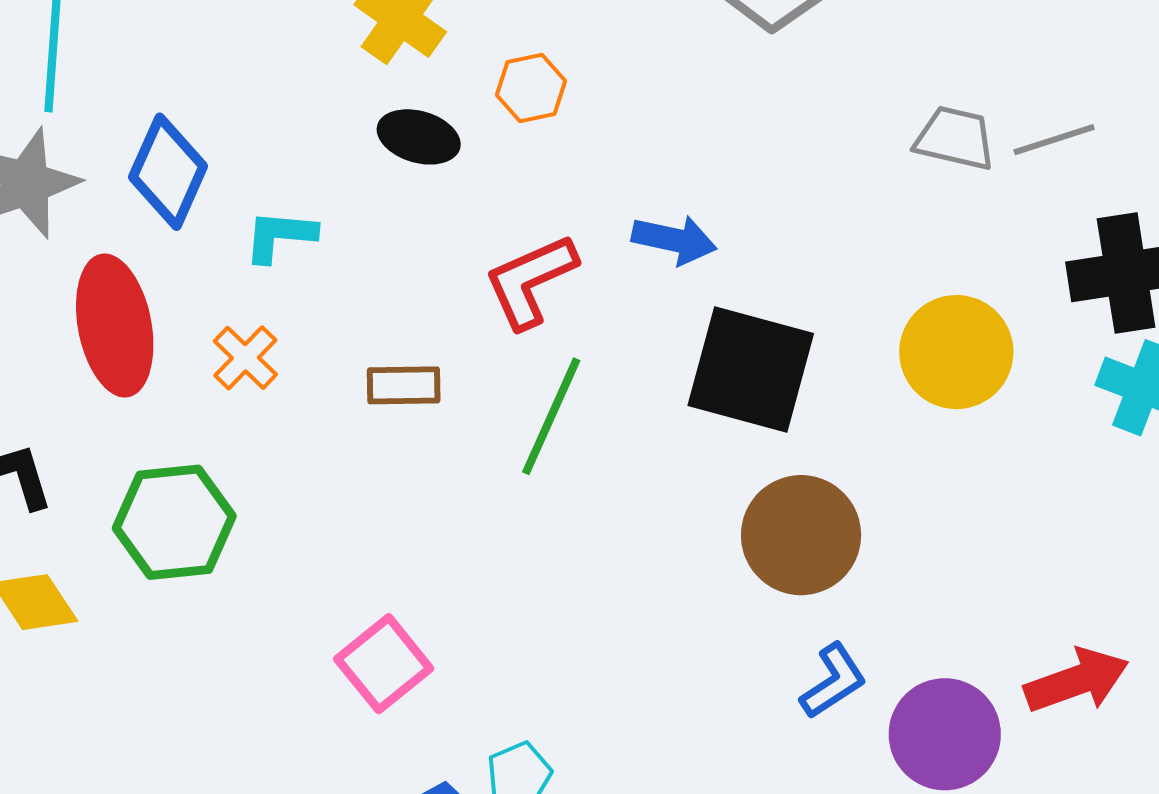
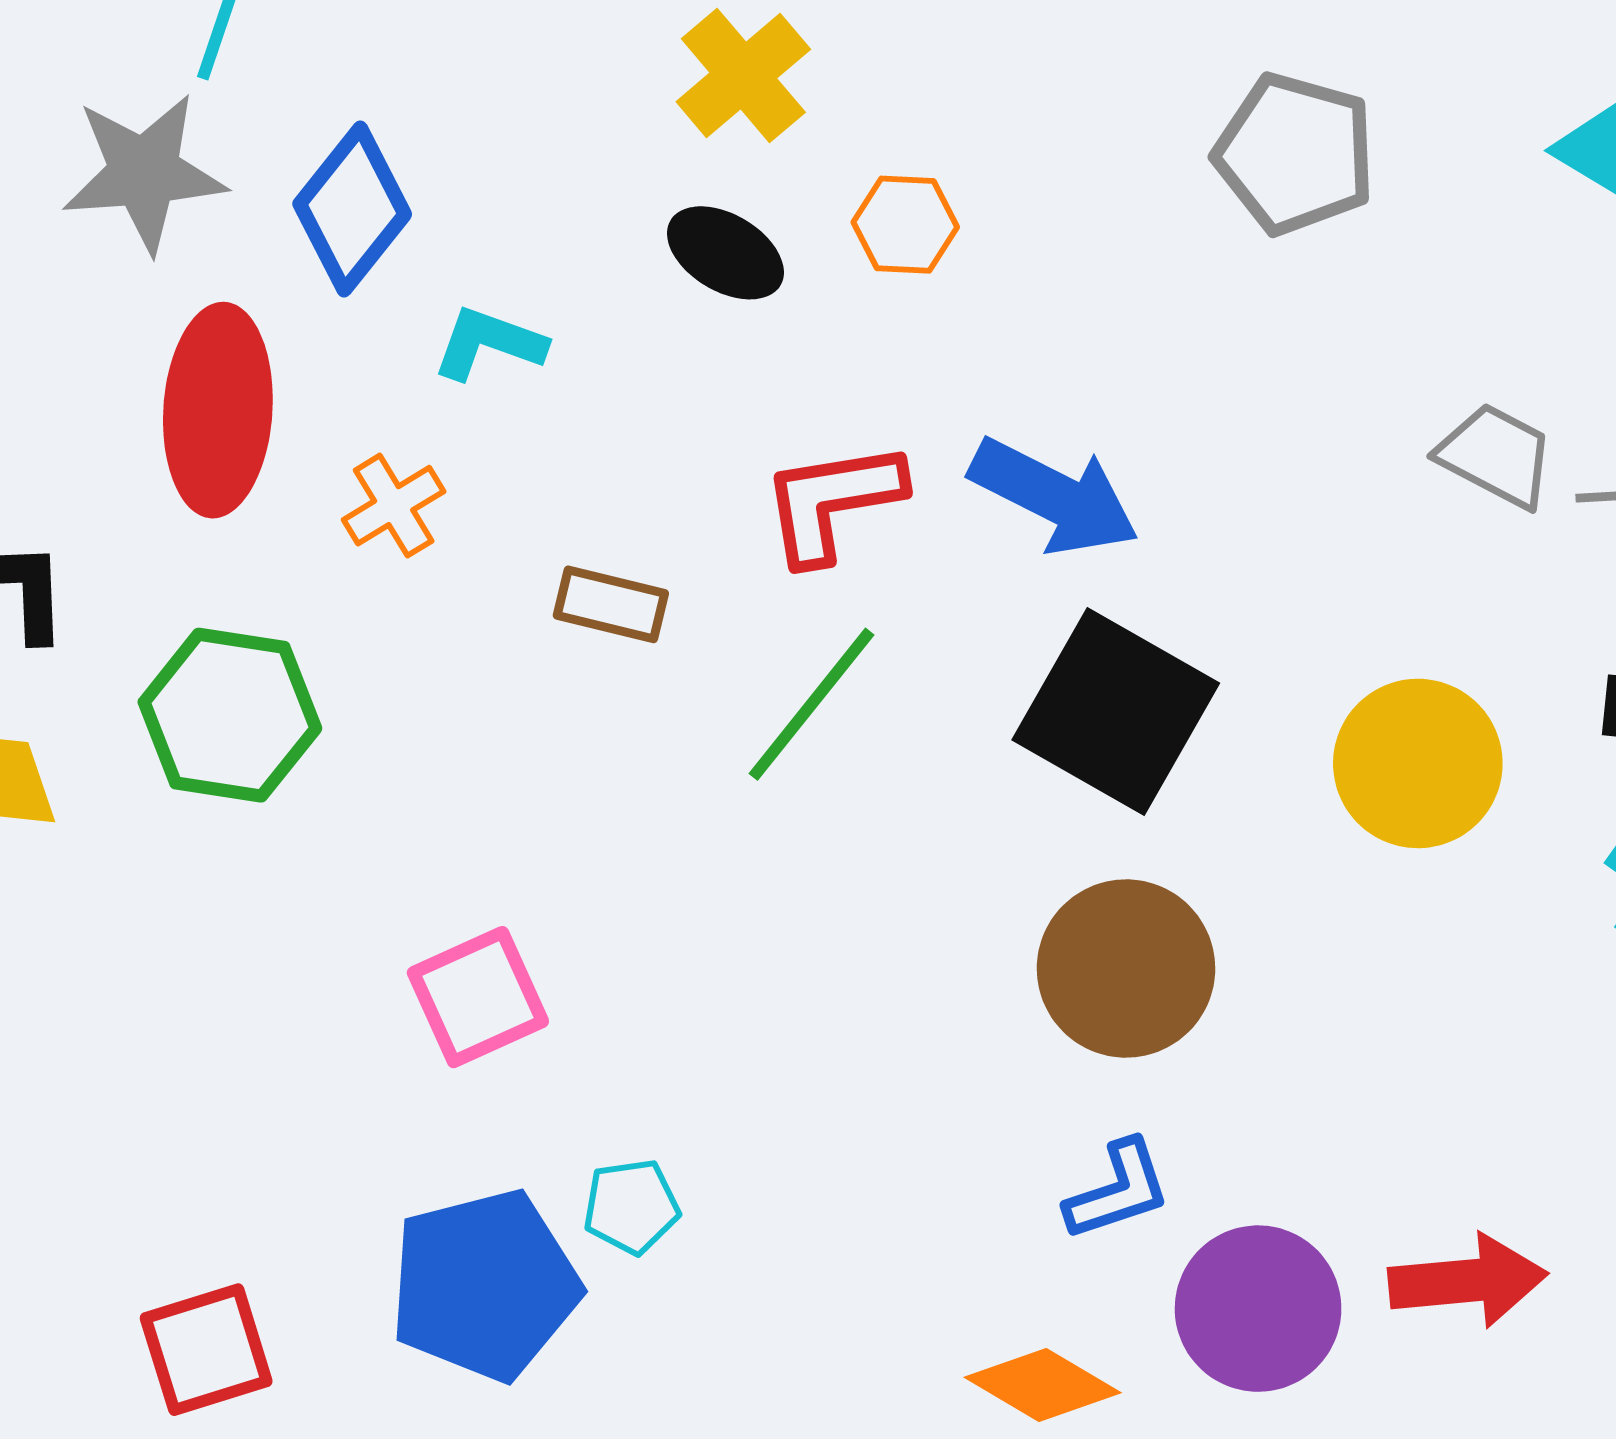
blue arrow: (674, 240) -> (1054, 496), size x1.4

